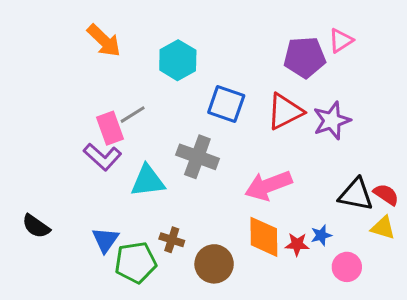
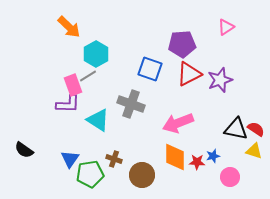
purple pentagon: (305, 57) -> (182, 44), moved
cyan hexagon: (178, 60) -> (96, 54), moved
purple L-shape: (102, 157) -> (68, 104), turned -40
cyan triangle: (148, 181) -> (98, 120), turned 40

